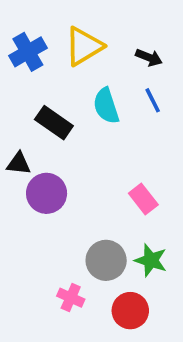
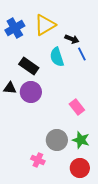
black arrow: (149, 57) -> (72, 39), moved
purple circle: (47, 193) -> (31, 92), moved
red circle: (130, 311) -> (80, 168), moved

